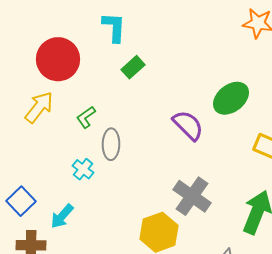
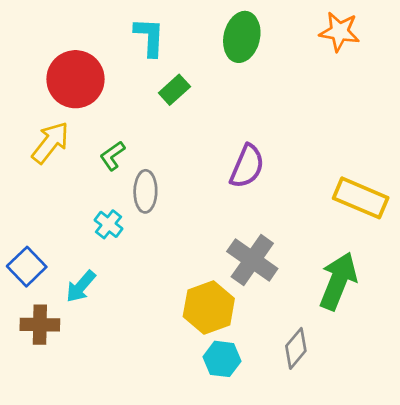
green ellipse: (231, 98) -> (242, 37), moved, turned -39
purple semicircle: (188, 125) -> (247, 166), turned 68

